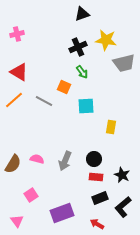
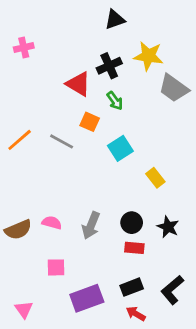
gray trapezoid: (124, 63) -> (174, 88), turned 50
red triangle: (19, 72) -> (78, 84), moved
cyan square: (86, 106) -> (120, 148), turned -30
yellow rectangle: (111, 127) -> (155, 178), turned -48
brown semicircle: (13, 164) -> (18, 230), turned 36
black star: (122, 175) -> (168, 227), moved
pink square: (31, 195) -> (56, 267), moved, turned 32
black rectangle: (100, 198) -> (132, 287), moved

